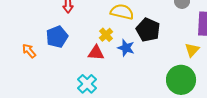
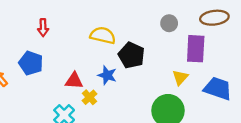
yellow cross: (106, 35) -> (89, 97), moved
blue pentagon: (57, 37) -> (31, 63), turned -30

